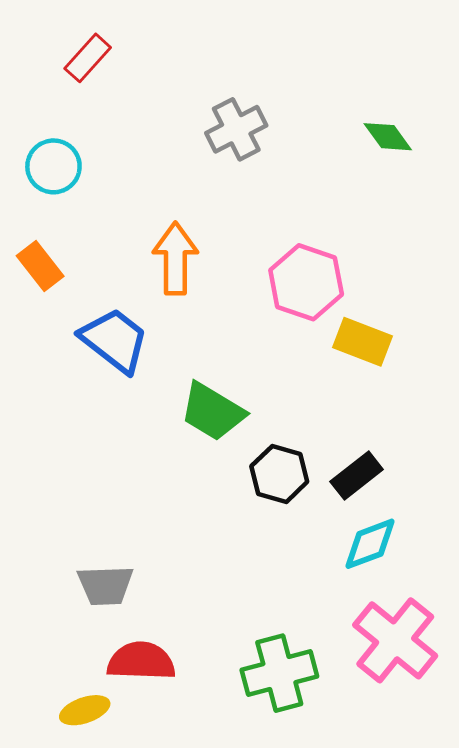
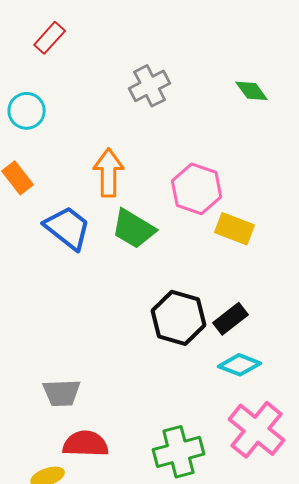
green trapezoid: (212, 412) -> (134, 229), moved
black hexagon: (279, 474) -> (179, 318), size x1.4
cyan diamond: (370, 544) -> (240, 365), turned 42

